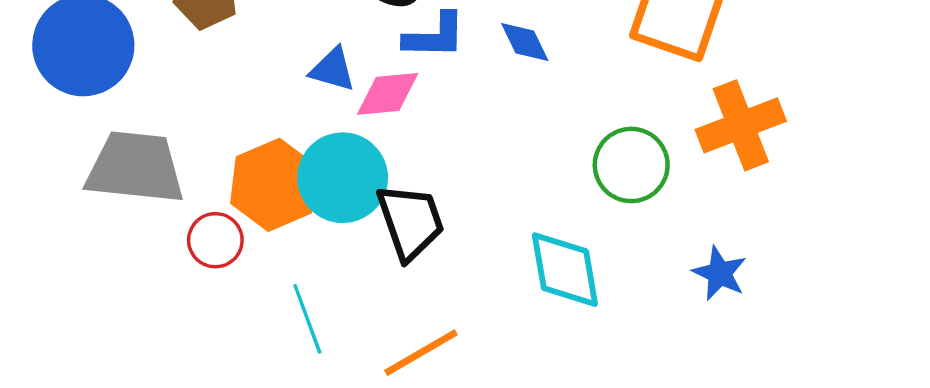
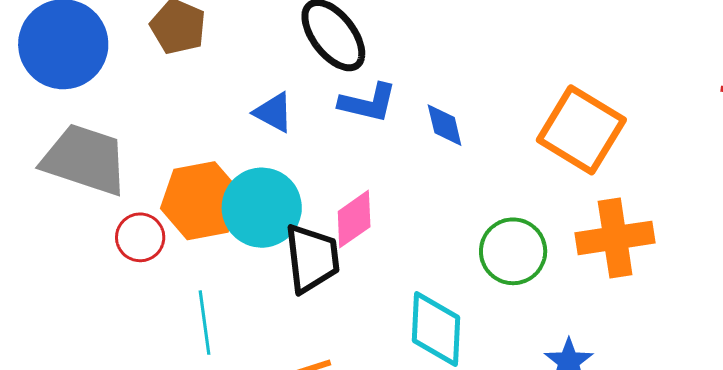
pink diamond: (388, 94) -> (354, 219), moved, turned -42

